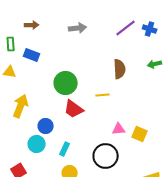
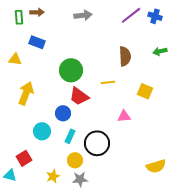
green rectangle: (11, 44) -> (19, 17), moved
blue circle: (46, 126) -> (63, 113), moved
yellow square: (140, 134) -> (145, 91), moved
black circle: (106, 156) -> (97, 143), moved

